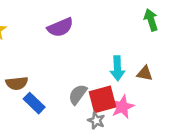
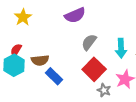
gray semicircle: (78, 94) -> (89, 42), moved
red square: (103, 99) -> (94, 69), moved, turned -30

